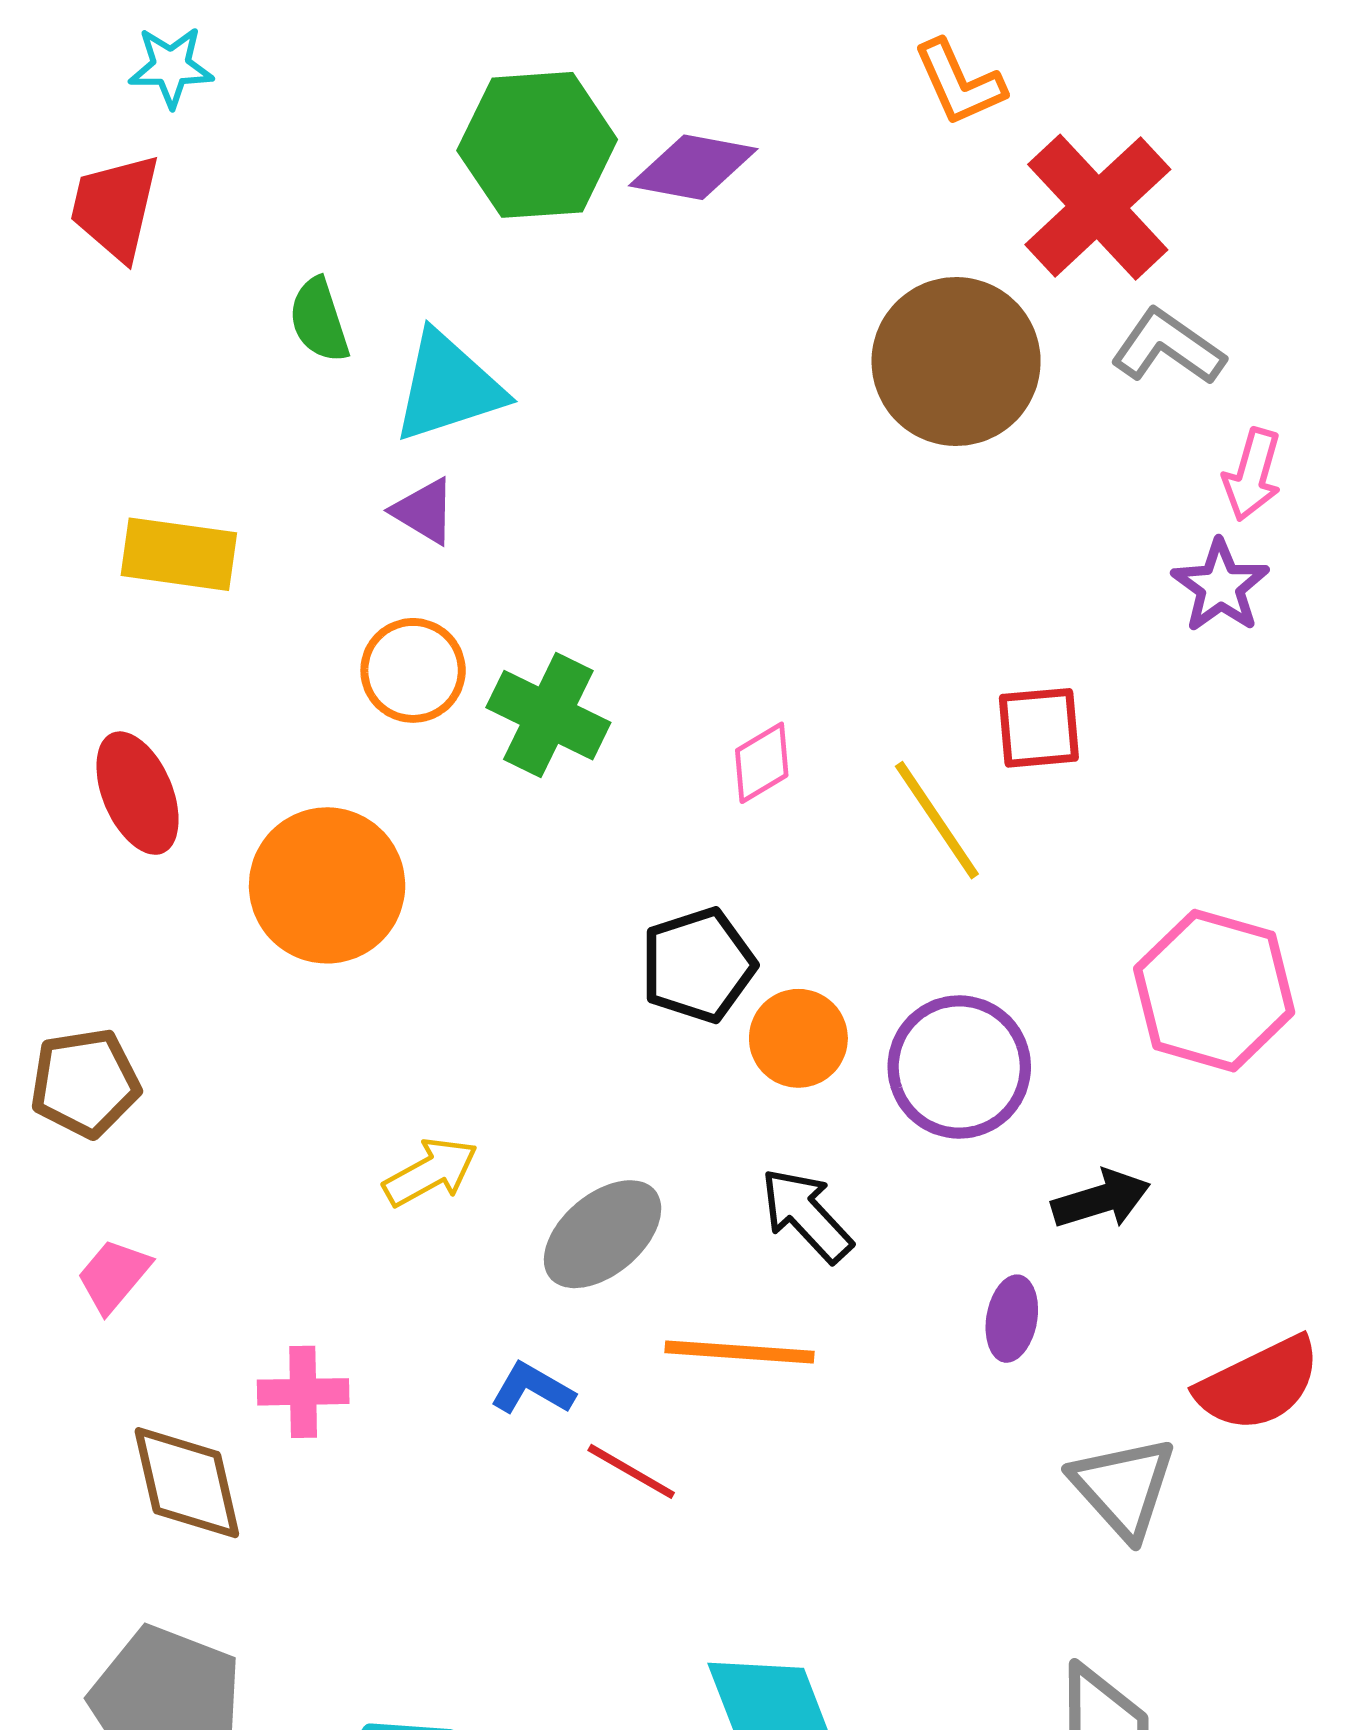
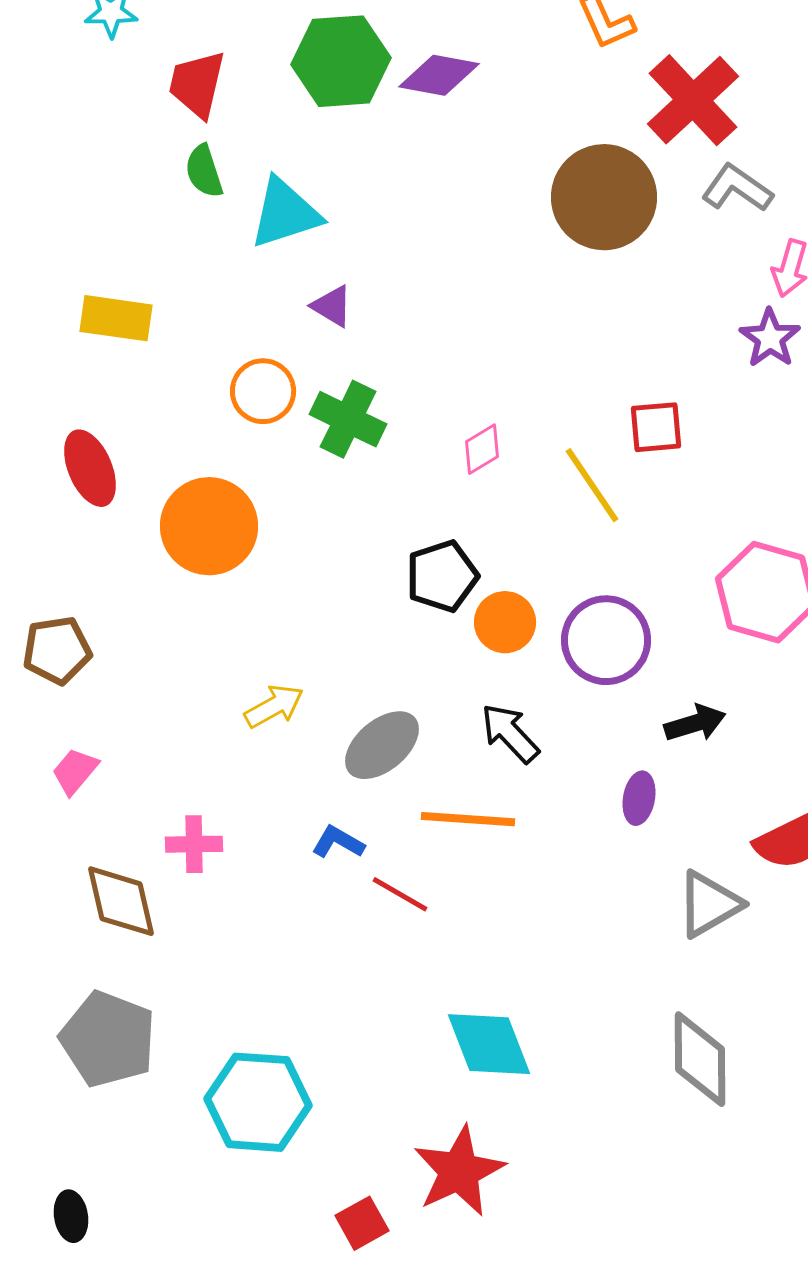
red trapezoid: (115, 207) -> (197, 84), moved
purple triangle: (424, 511) -> (332, 306), moved
gray triangle: (1123, 1487) -> (709, 904), turned 42

